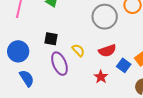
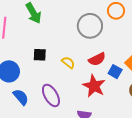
purple ellipse: (59, 64) -> (51, 95), moved
red star: (101, 77) -> (94, 86), size x1.6

